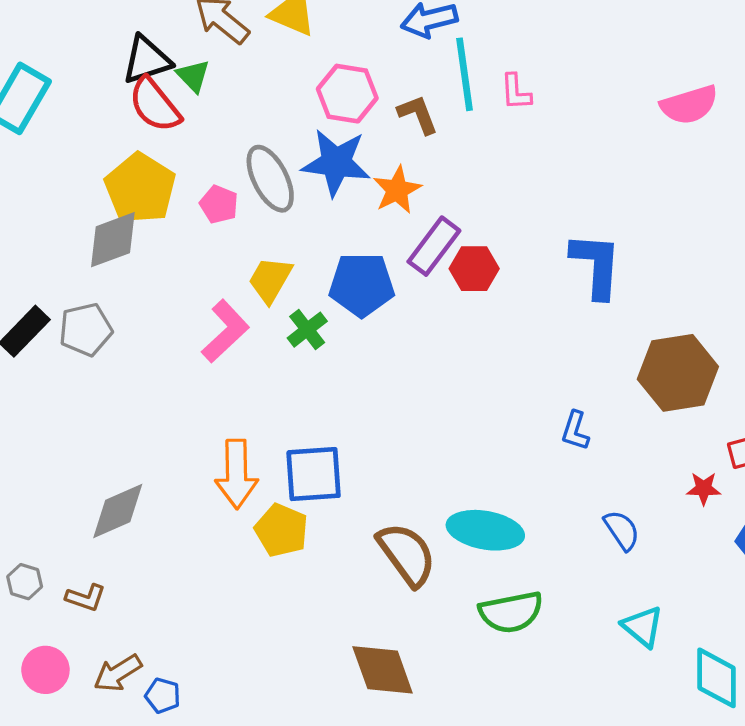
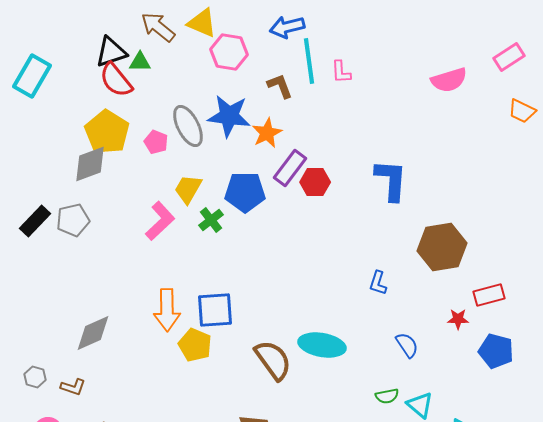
green triangle: (193, 76) -> (140, 62), turned -45
pink hexagon: (347, 94) -> (229, 52), moved
green semicircle: (511, 612) -> (387, 396), moved, size x0.6

